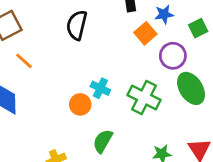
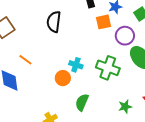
orange square: (145, 33) -> (103, 22), turned 35
orange line: (24, 61) -> (25, 60), moved

